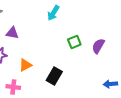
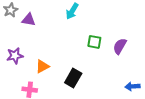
purple triangle: (12, 33) -> (29, 20), moved
green square: (74, 42) -> (94, 42), turned 32

